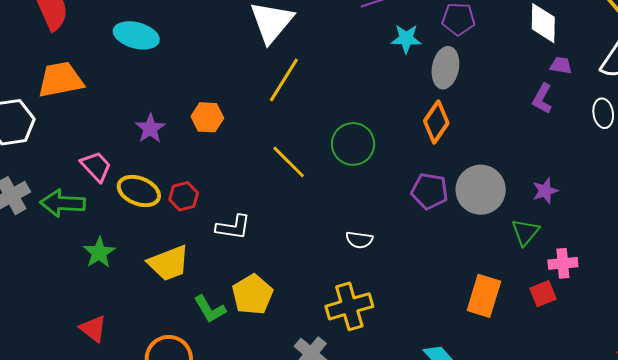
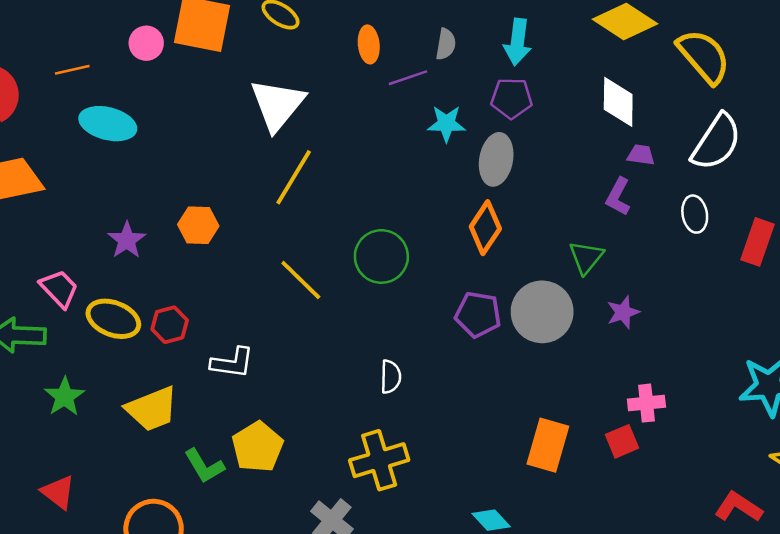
green triangle: (525, 232) -> (586, 257), moved
white semicircle: (359, 240) -> (391, 377), turned -96

